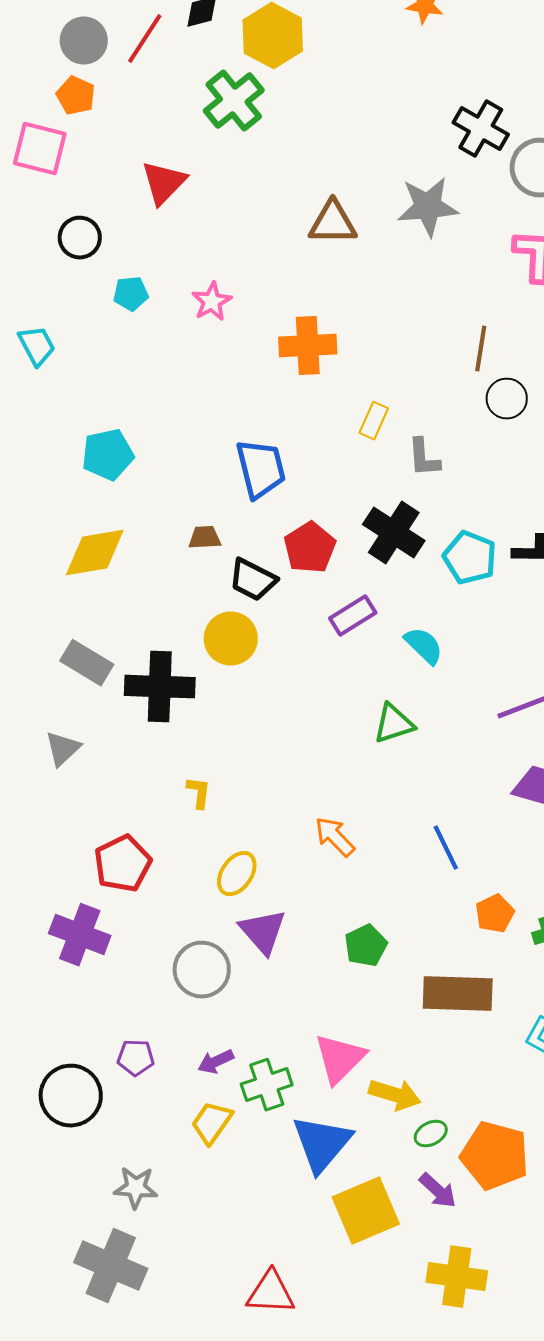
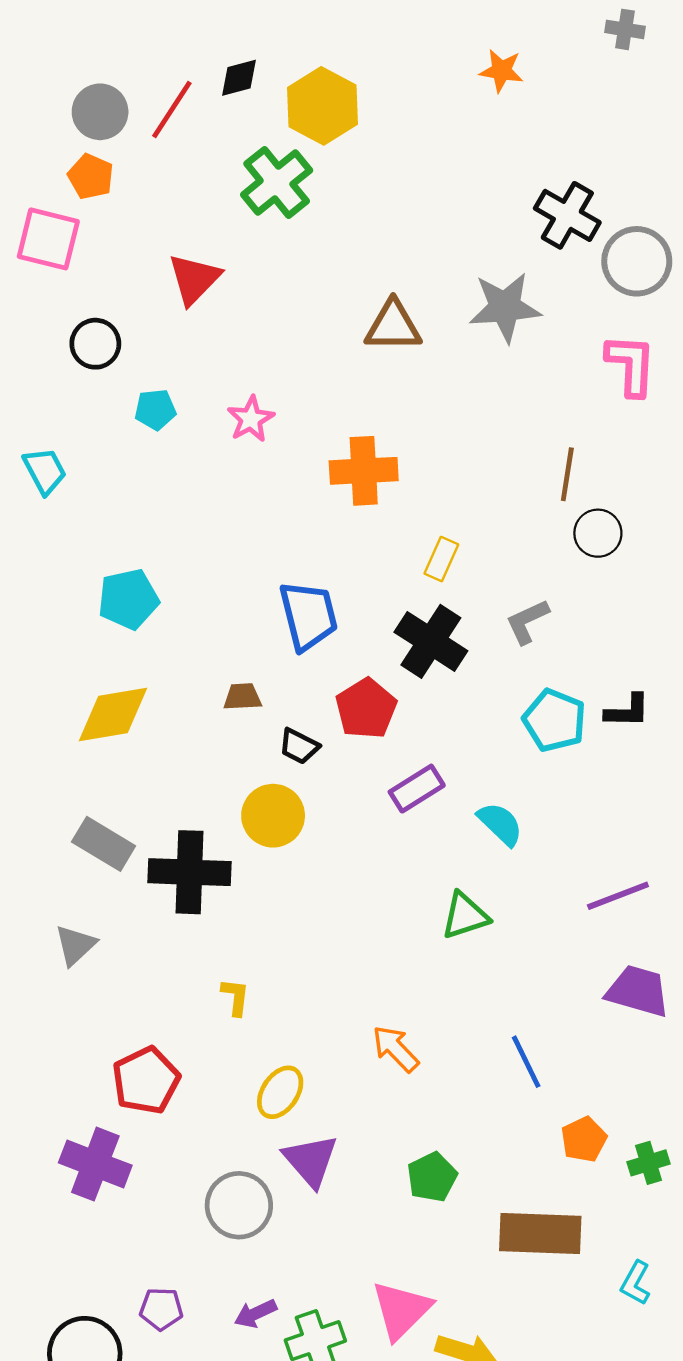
gray L-shape: (424, 458) -> (527, 621), moved, turned 69
black cross: (394, 533) -> (431, 641), moved
black trapezoid: (253, 580) -> (299, 746), size x0.7

